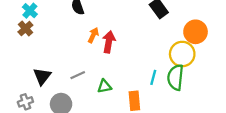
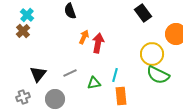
yellow circle: (182, 54) -> (152, 54), moved
cyan line: (153, 77) -> (115, 75), moved
green semicircle: (176, 77) -> (158, 75), turned -70

